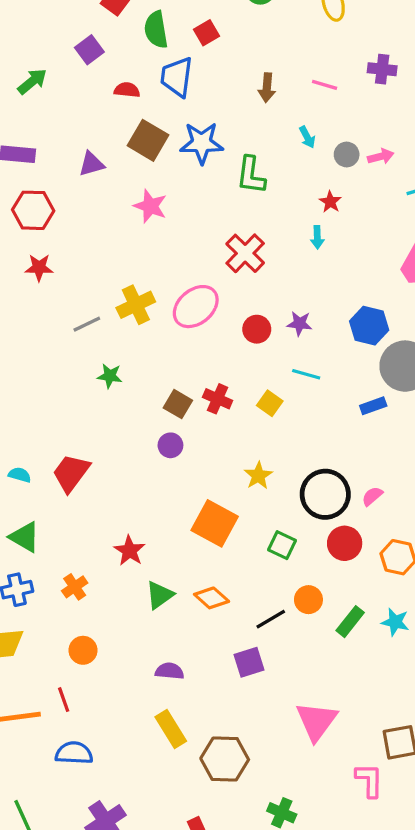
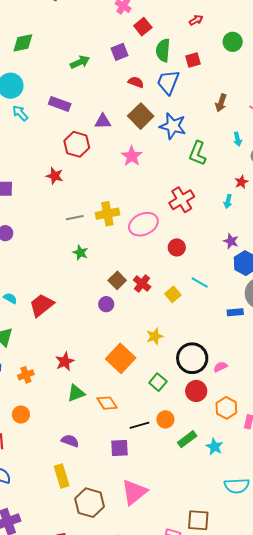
red hexagon: (33, 210) -> (77, 144), moved
purple star: (300, 324) -> (231, 241), moved
pink triangle: (316, 721) -> (134, 492), moved

